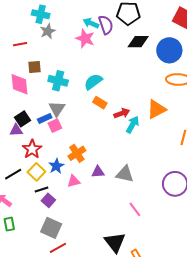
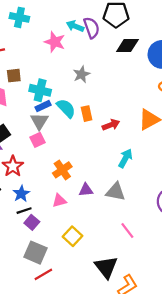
gray star: (48, 31) -> (81, 74), moved
pink star: (85, 39) -> (55, 42), moved
cyan semicircle: (93, 82) -> (66, 108), moved, turned 84
orange rectangle: (100, 103) -> (87, 114), turned 48
blue rectangle: (45, 118) -> (43, 106), moved
cyan arrow: (133, 125) -> (125, 158), moved
blue star: (56, 166) -> (21, 194), moved
yellow square: (36, 172) -> (73, 236), moved

